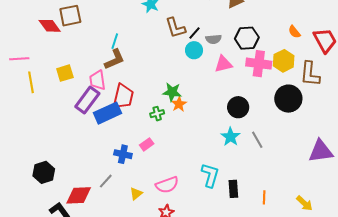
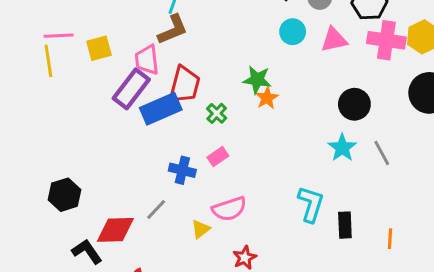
cyan circle: (194, 50) -> (293, 32), moved
pink line: (19, 59) -> (59, 36), moved
green cross: (157, 114) -> (217, 113), moved, turned -32
pink semicircle: (167, 185) -> (229, 209), moved

